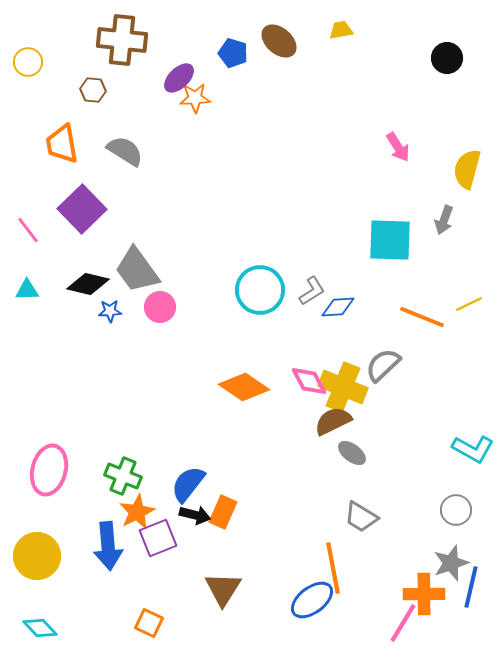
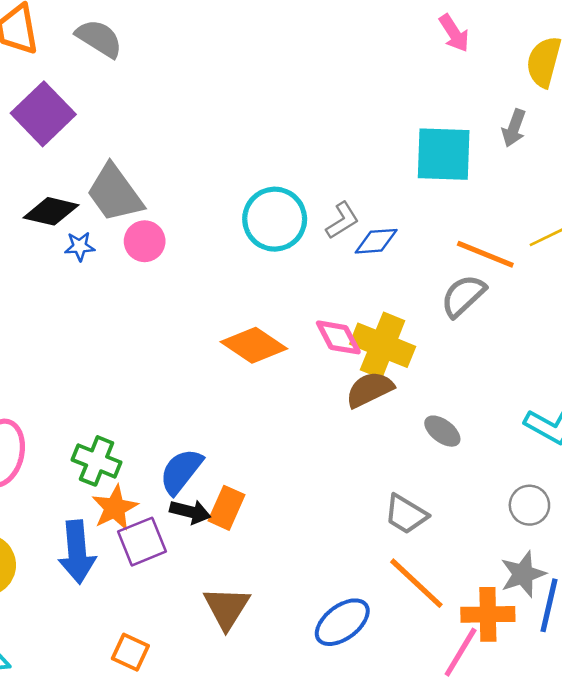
gray semicircle: (383, 365) -> (463, 296), moved
gray ellipse: (352, 453) -> (442, 431), moved
orange line: (333, 568) -> (416, 583), moved, turned -36

